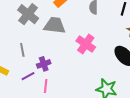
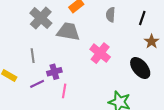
pink line: (46, 86) -> (64, 91), moved

